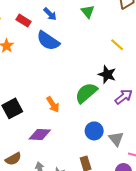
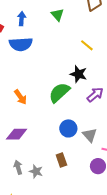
blue arrow: (50, 14) -> (22, 19), turned -128
blue semicircle: (48, 41) -> (21, 44), turned -35
orange arrow: (53, 104) -> (20, 97), moved

